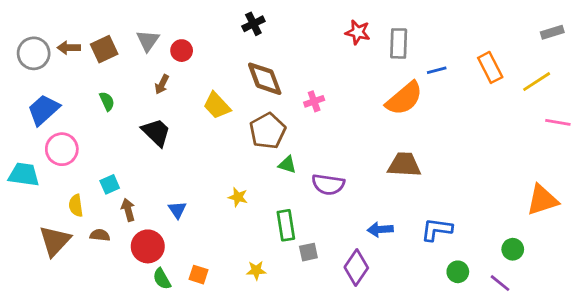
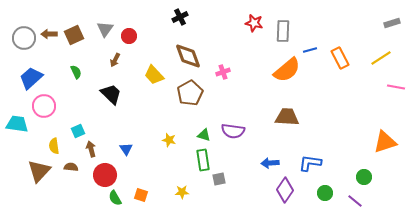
orange rectangle: (490, 67) -> (340, 58), moved
green triangle: (287, 165) -> (204, 135), moved
purple diamond: (356, 268) -> (285, 190), moved

